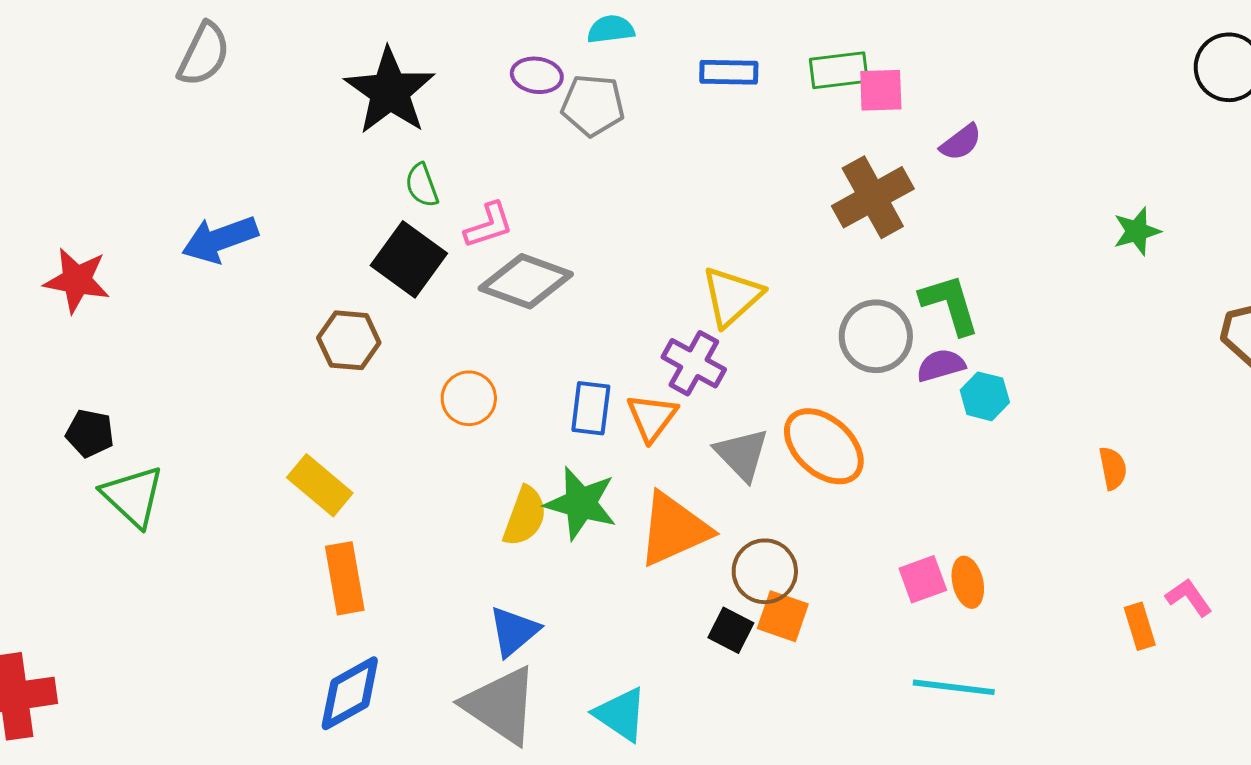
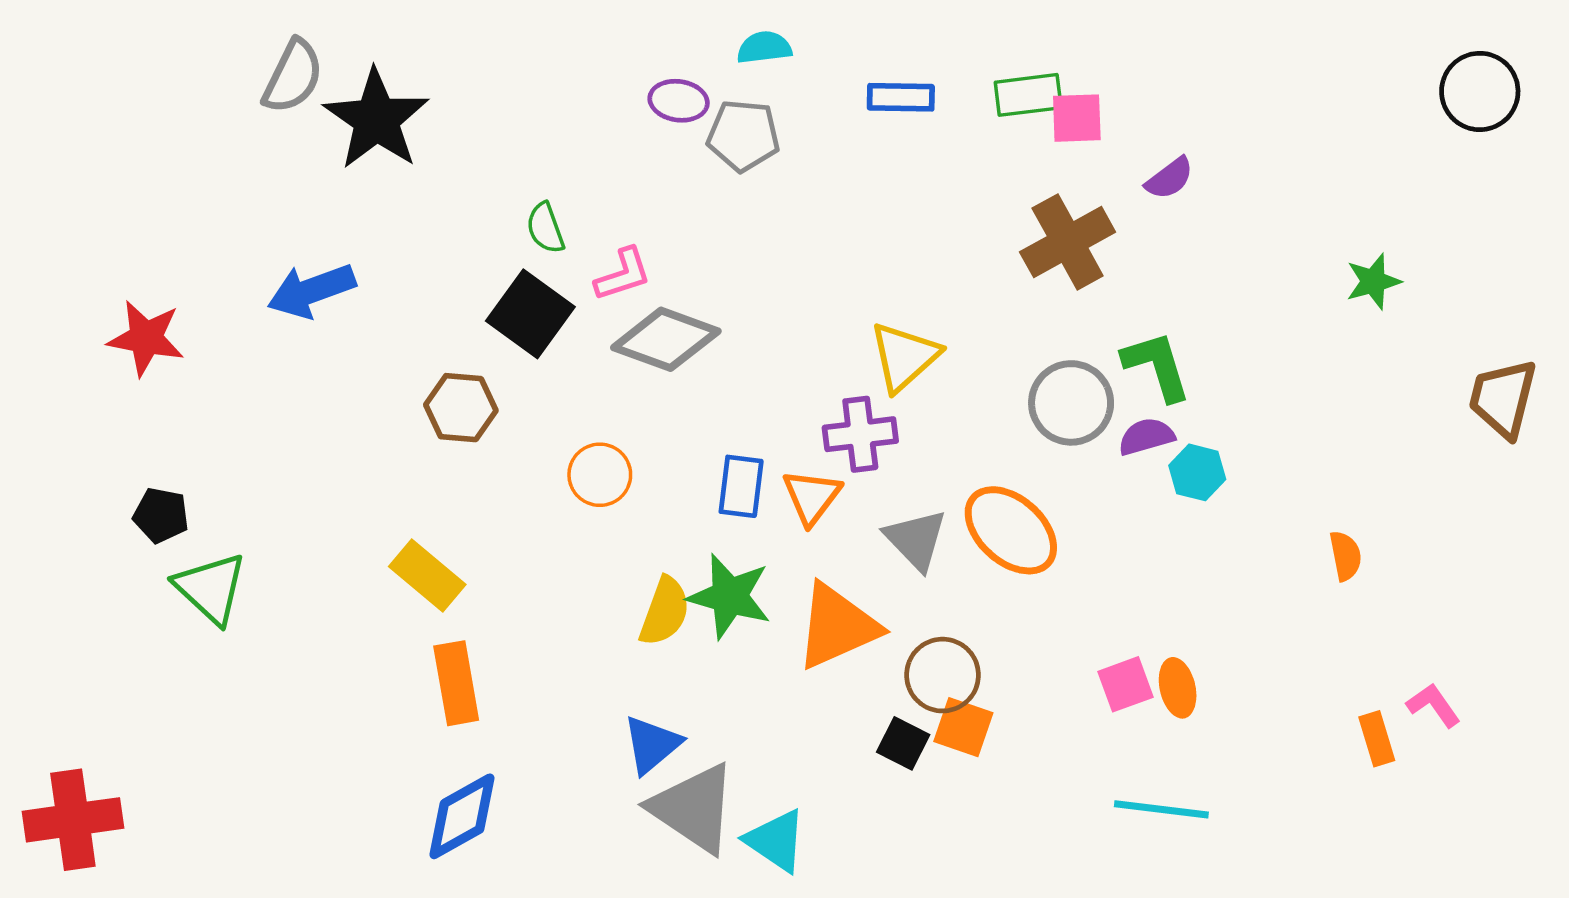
black star: (390, 91) -> (376, 119), moved
purple cross: (694, 363) -> (860, 434), turned -36
gray triangle: (501, 705) -> (694, 808), moved

